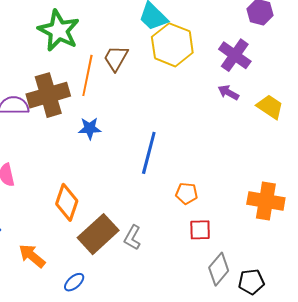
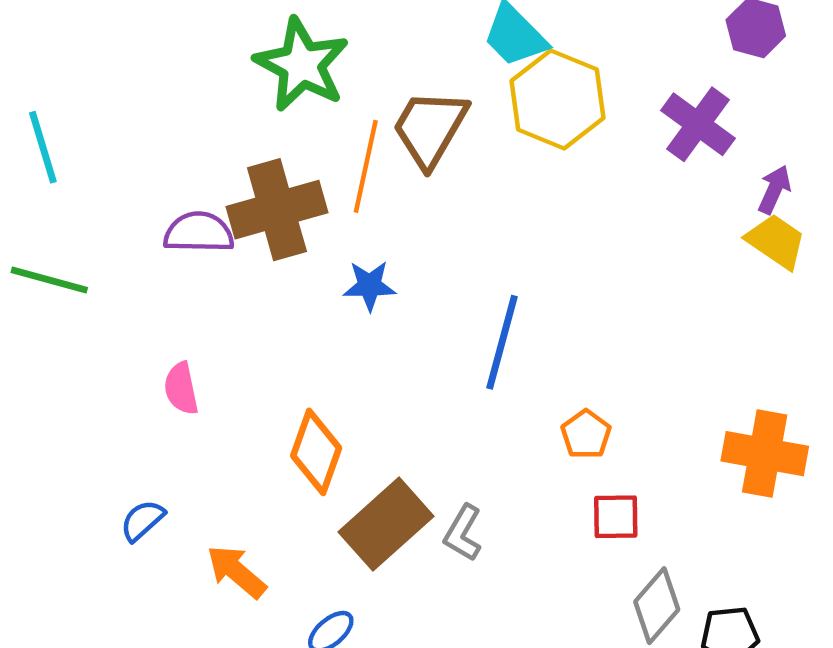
brown trapezoid: (116, 58) -> (430, 128), size x1.4
purple arrow: (228, 93) -> (774, 190), moved, turned 85
orange pentagon: (187, 193) -> (586, 434), turned 30

